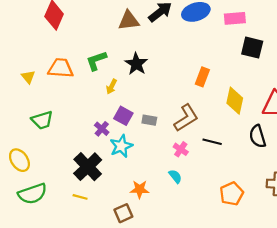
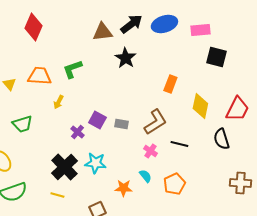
black star: (136, 64) -> (125, 58), moved
yellow arrow: (111, 87) -> (58, 102), moved
cyan star: (121, 146) -> (95, 163), moved, turned 30
orange star: (140, 189) -> (123, 188), moved
orange pentagon: (232, 194) -> (174, 184), moved

